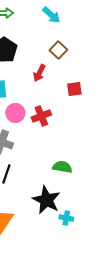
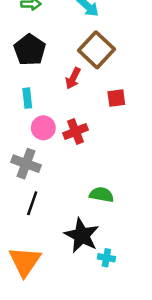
brown square: (58, 50) -> (97, 50), size x1.6

